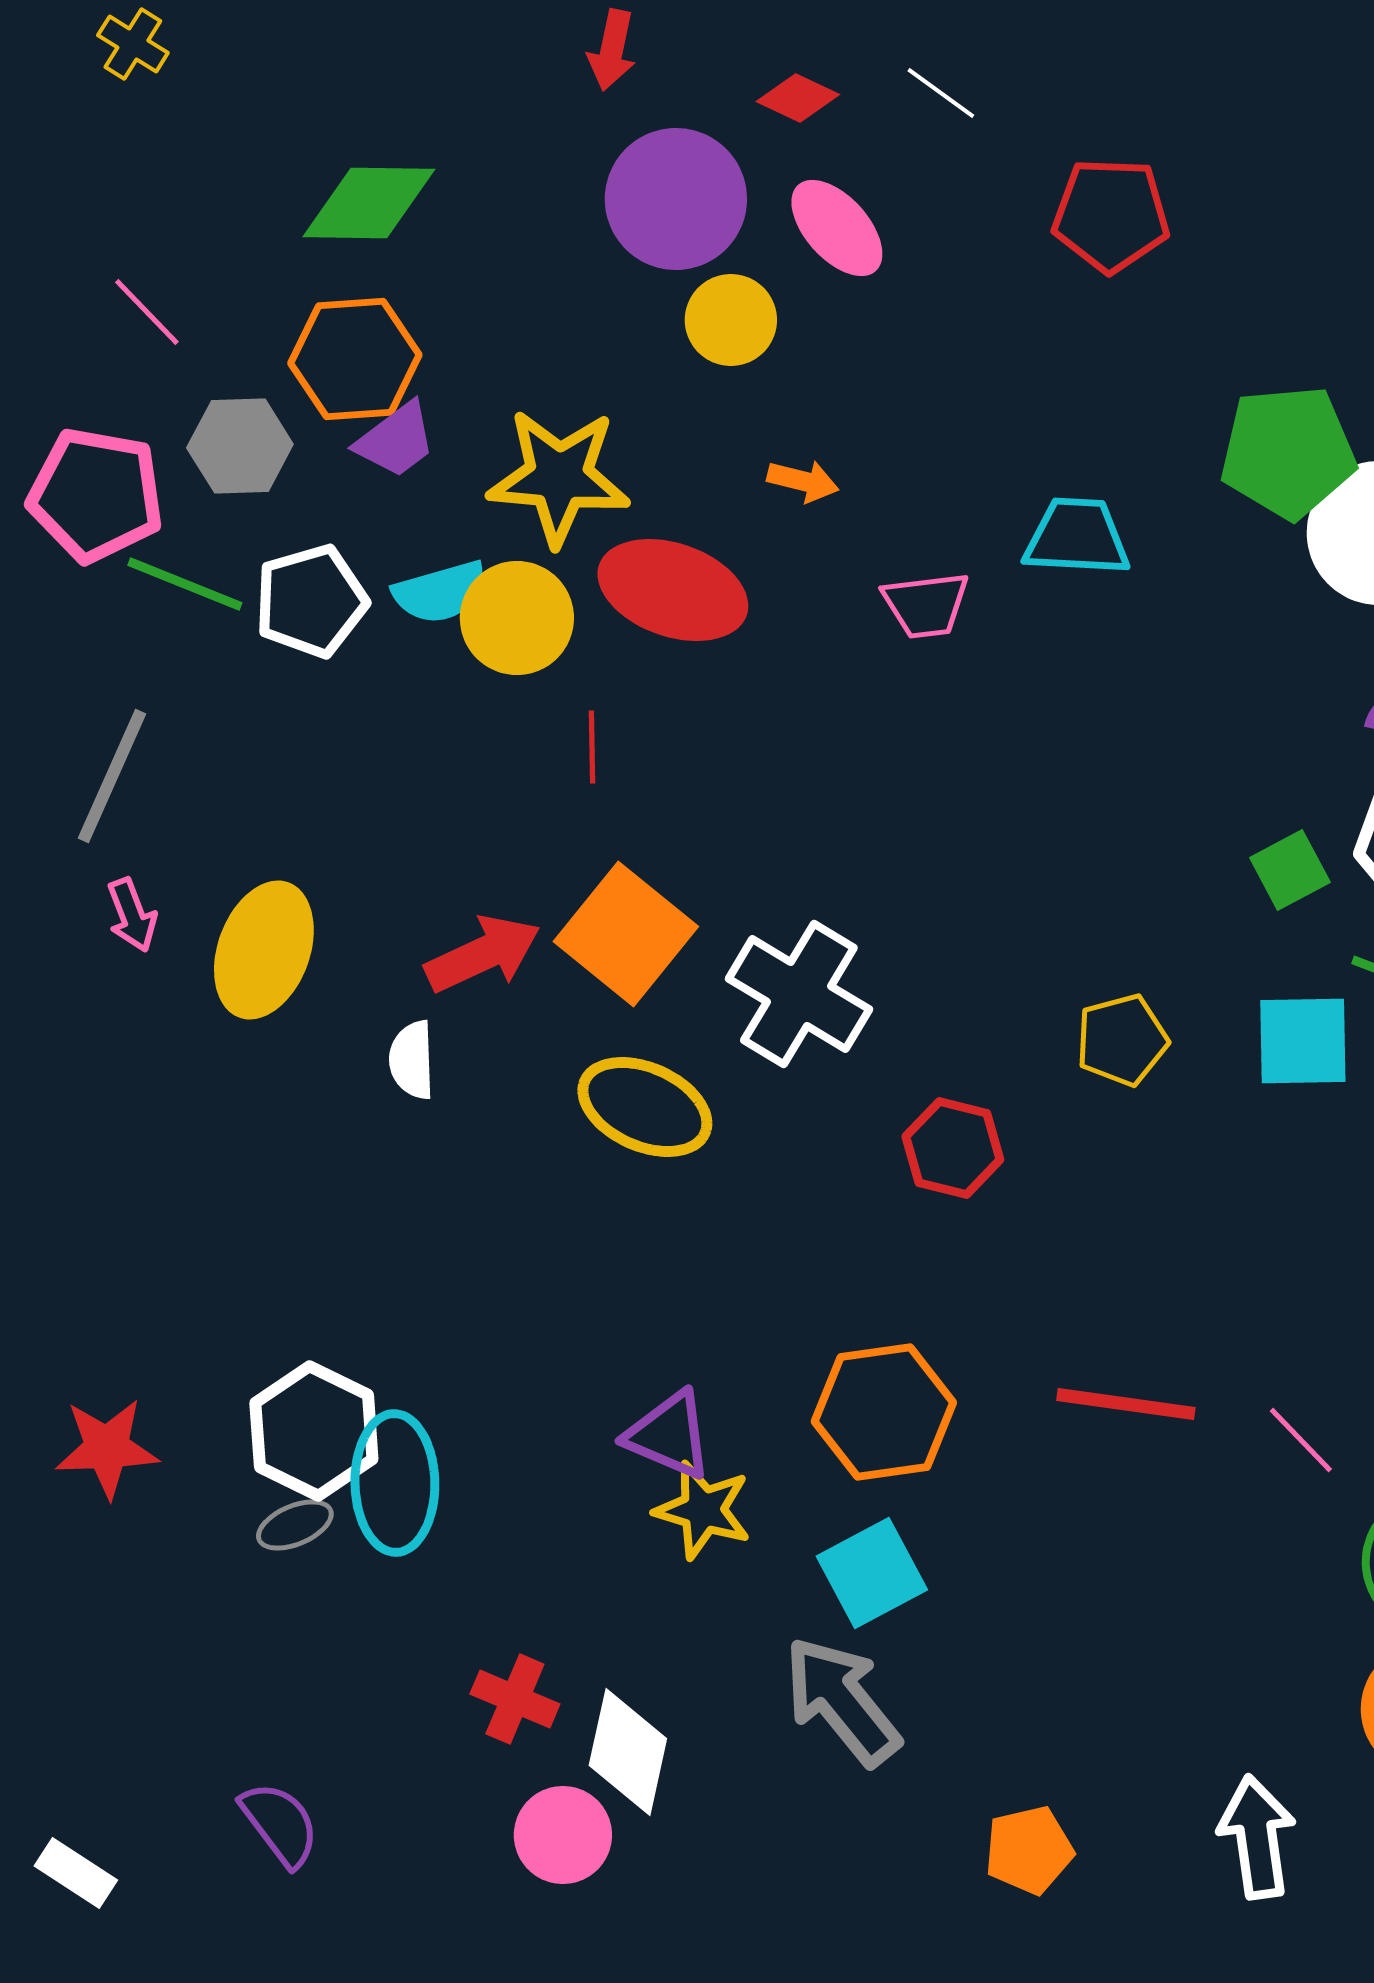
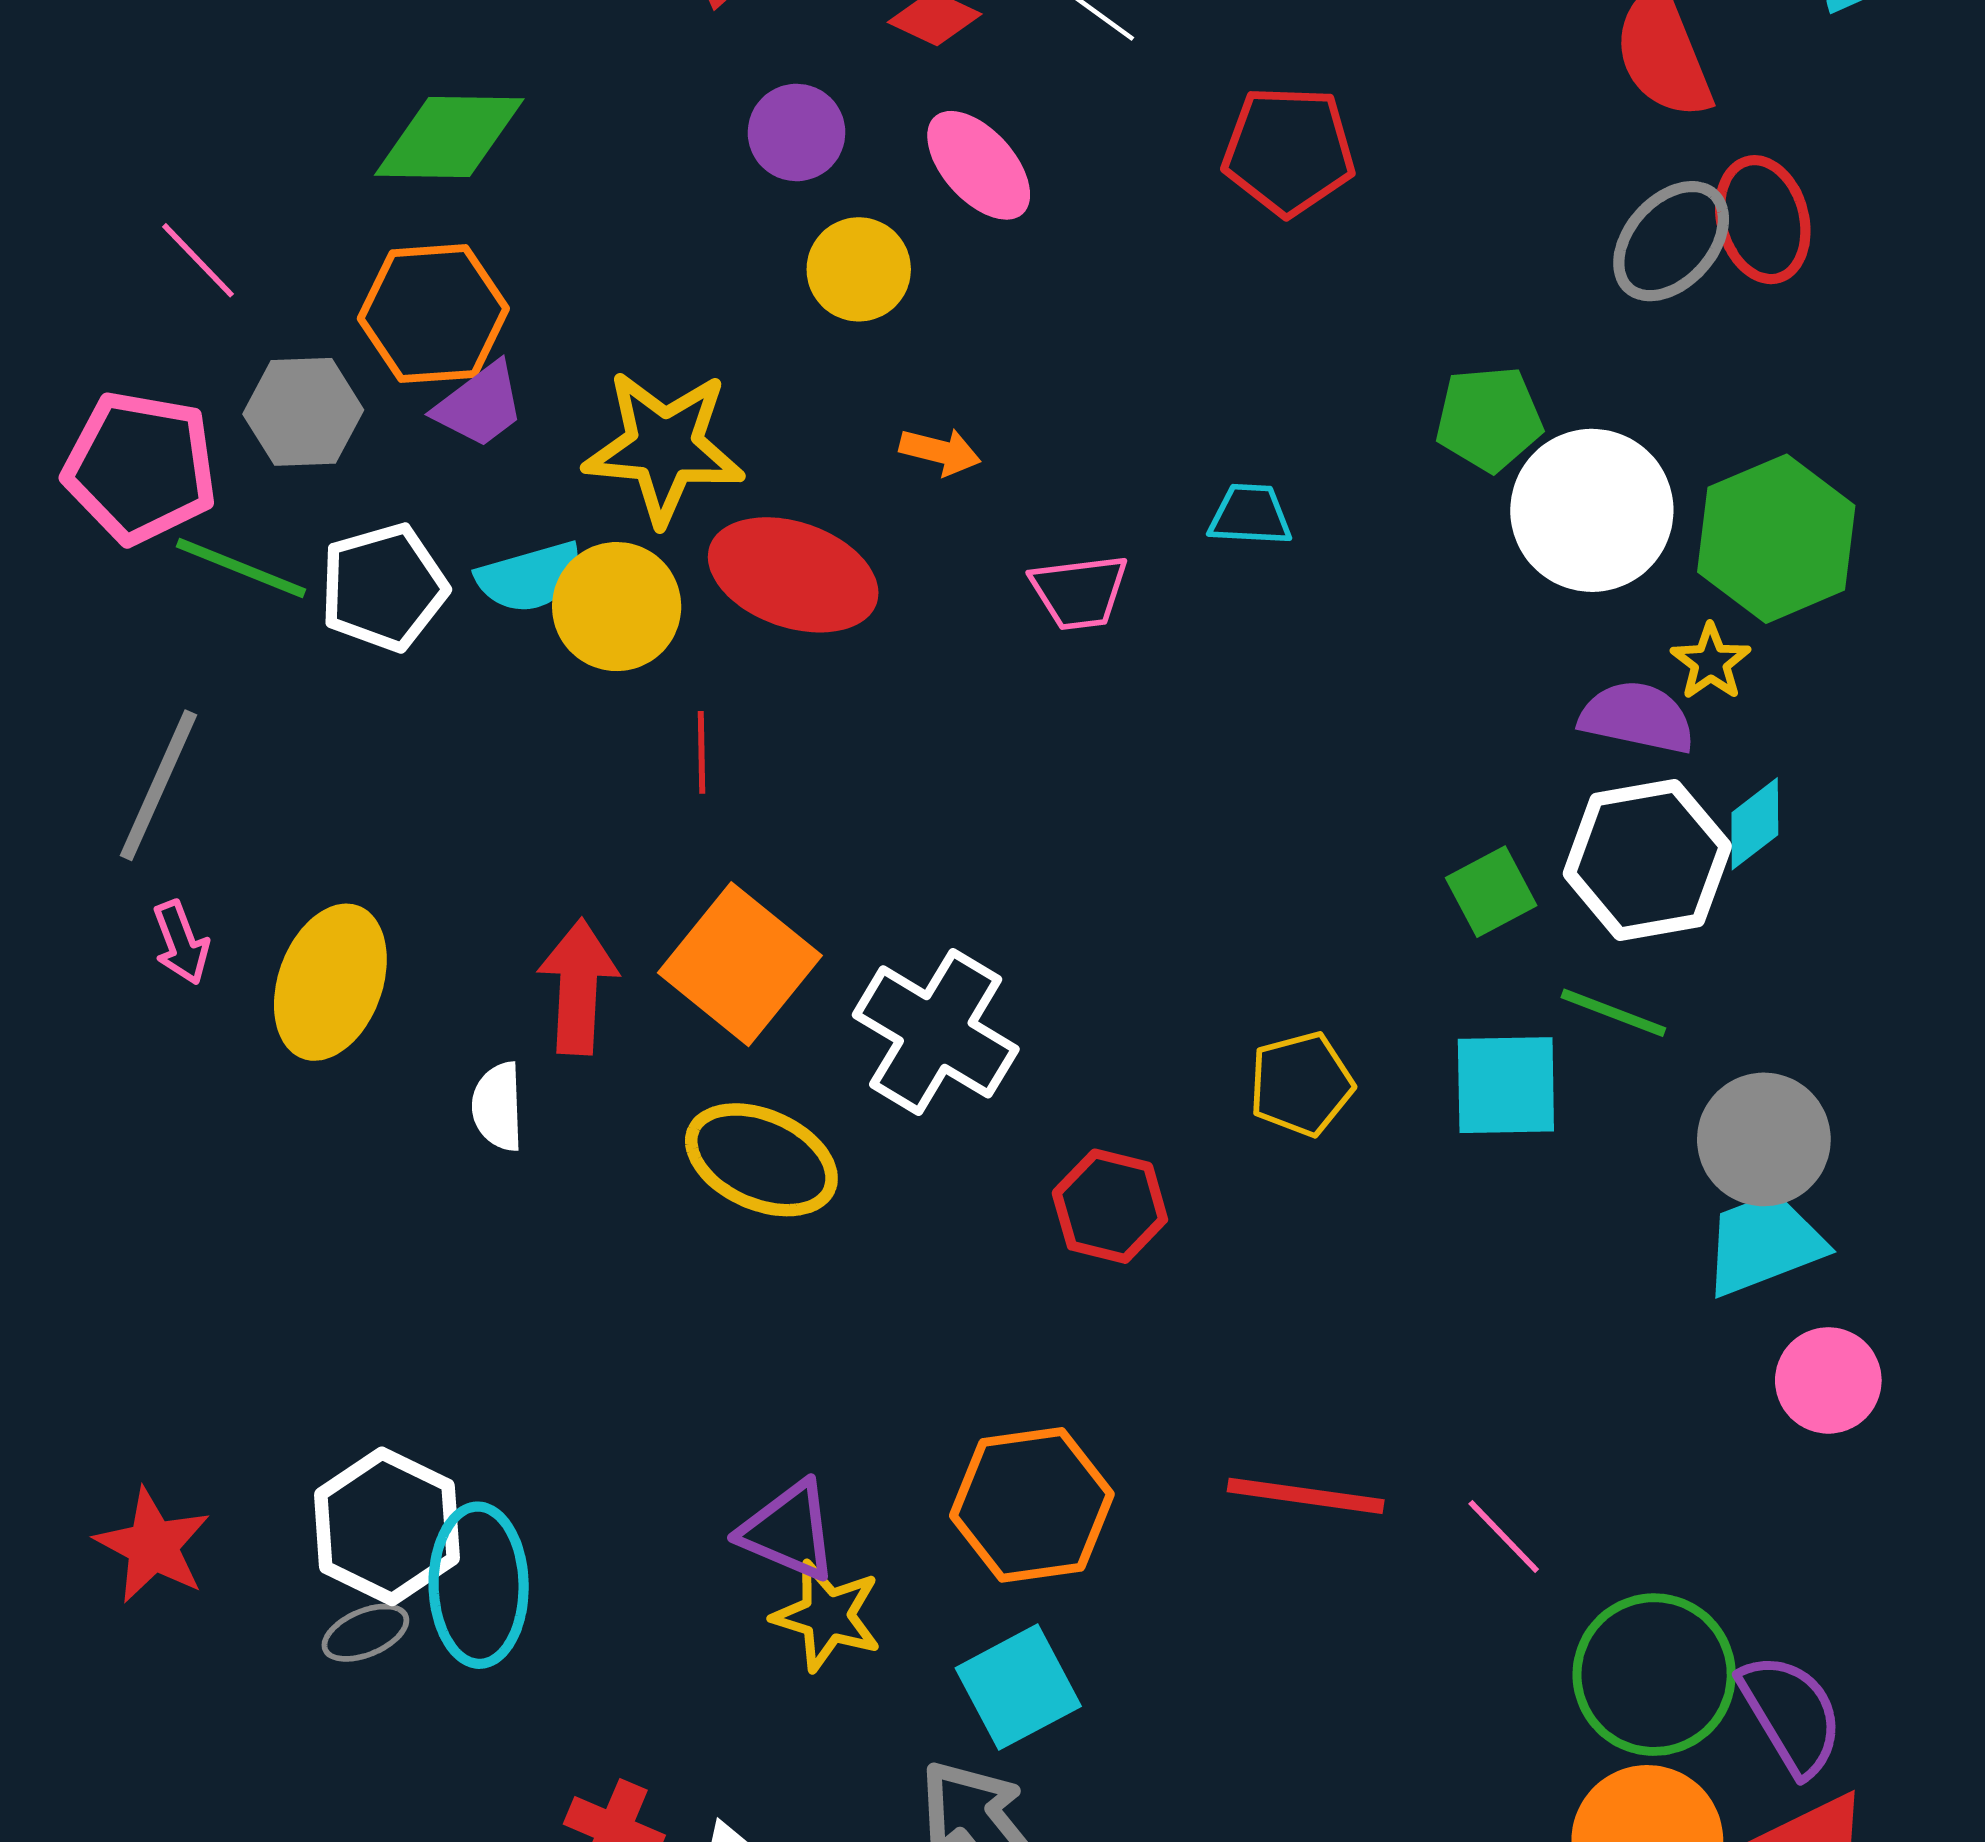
purple circle: (676, 199) -> (797, 132), size x0.6
green pentagon: (1288, 452) -> (1489, 419), size x0.7
cyan trapezoid: (1077, 537) -> (1250, 515), size x0.7
red arrow: (483, 954) -> (578, 987), turned -62
red star: (107, 1448) -> (153, 1546), turned 30

